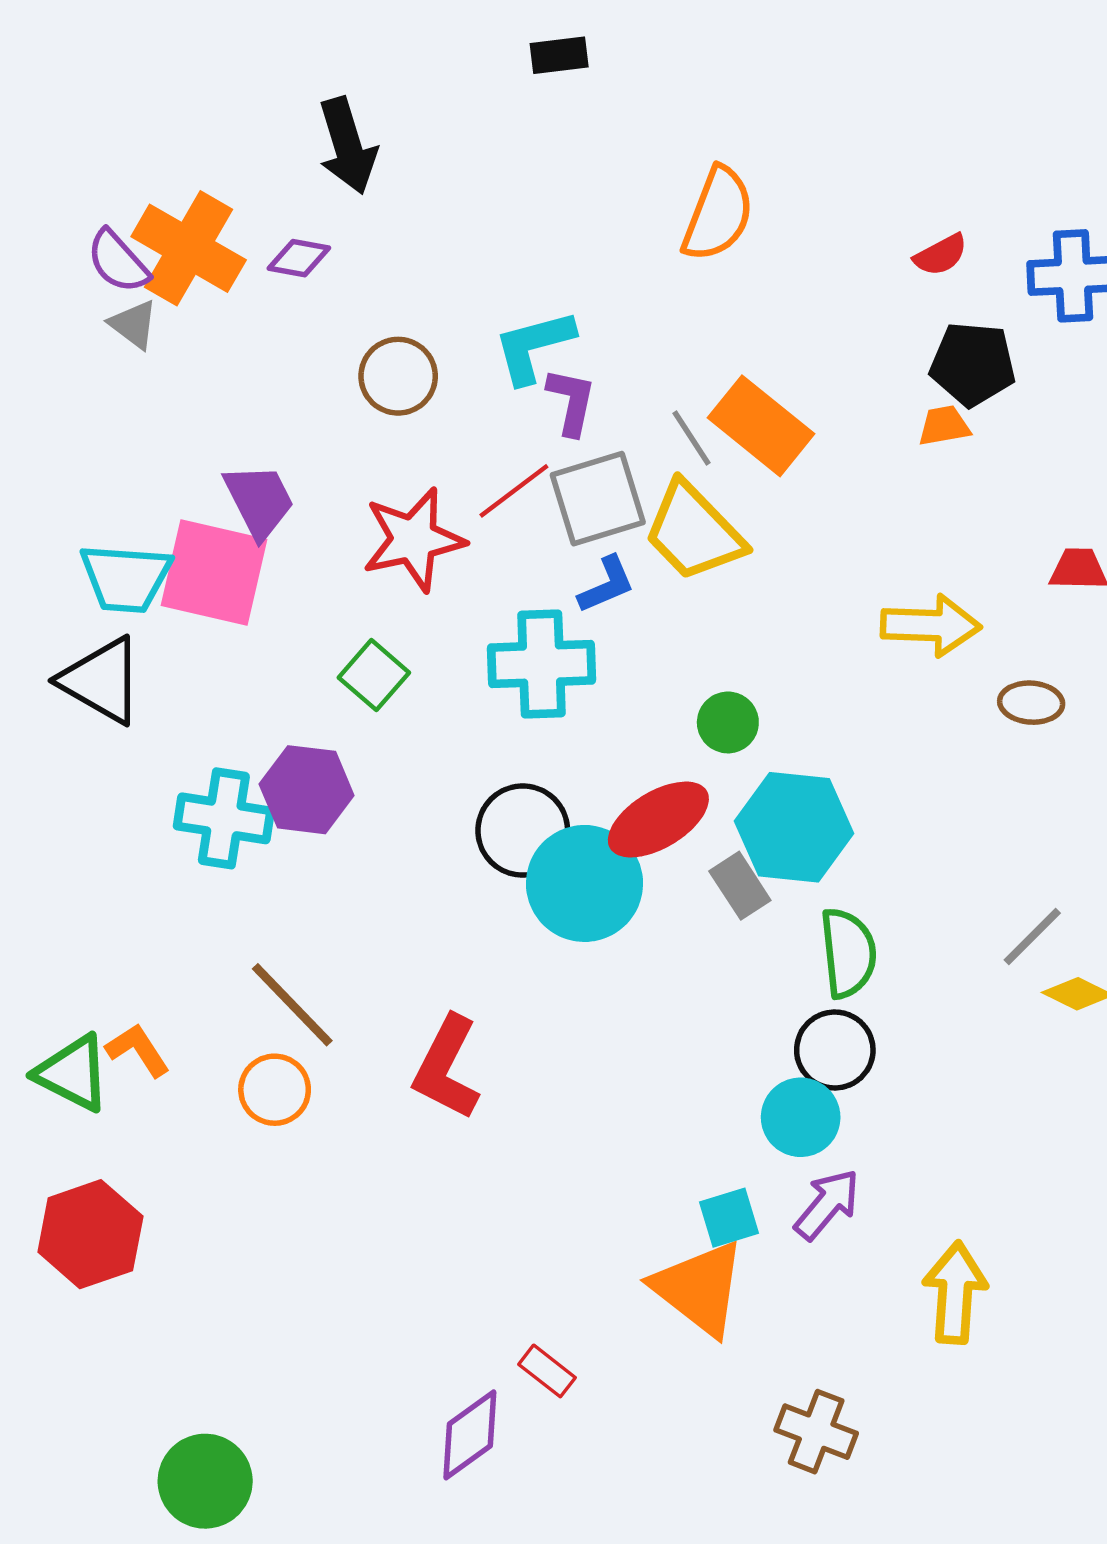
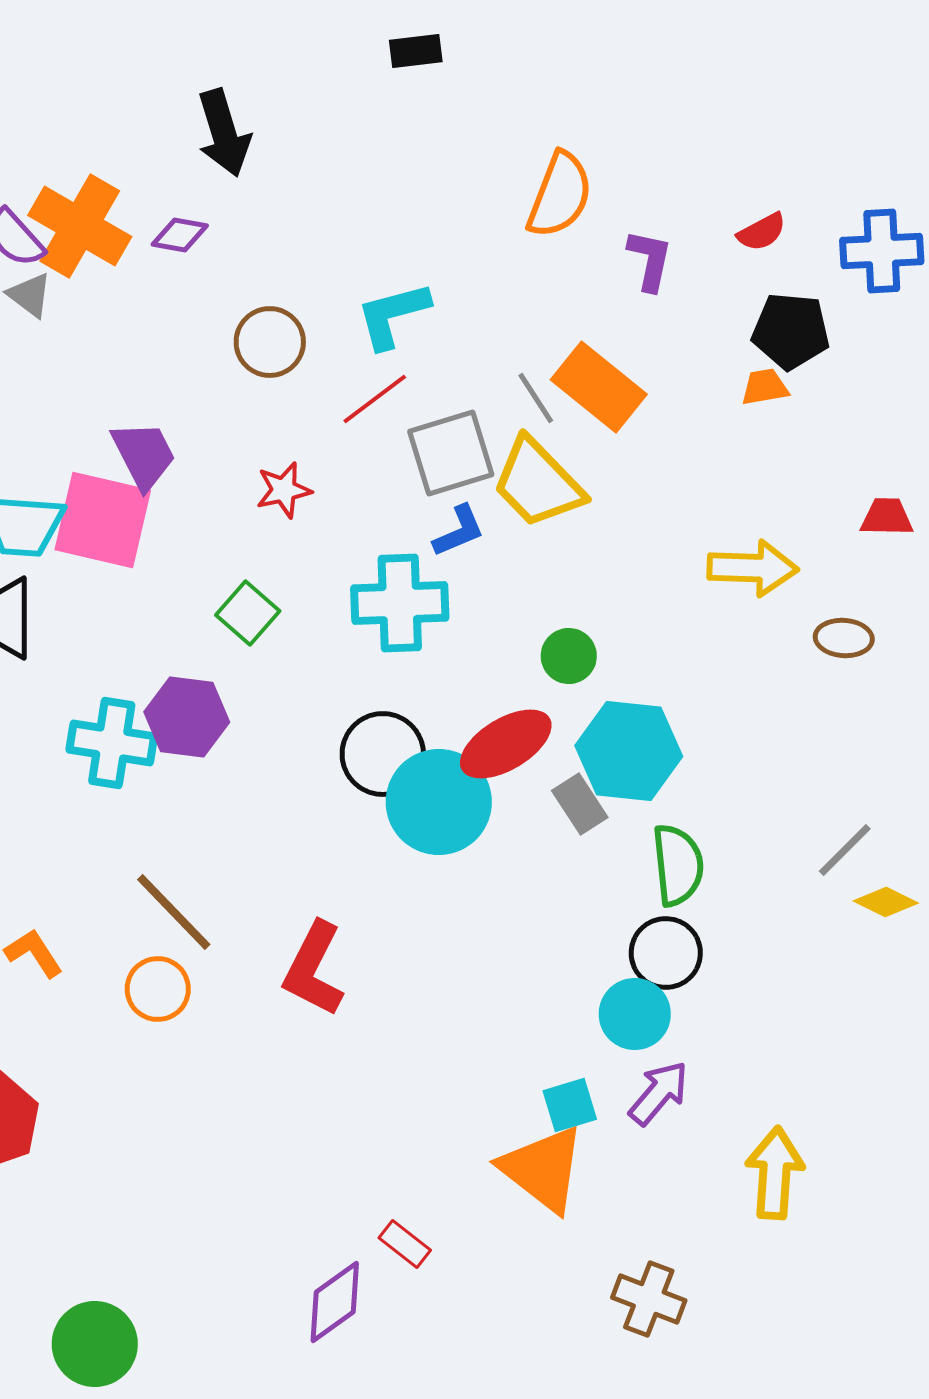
purple L-shape: (571, 402) -> (650, 260), moved
red line: (514, 491) -> (375, 399), moved
red star: (414, 539) -> (284, 490), size x0.6

